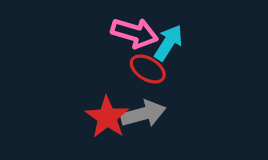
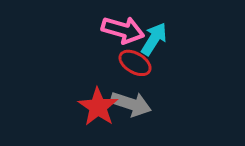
gray arrow: (143, 114) -> (131, 104), turned 33

